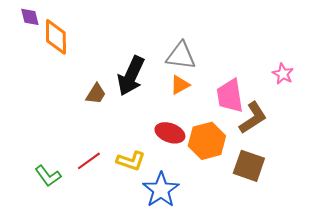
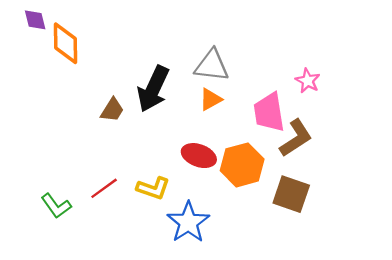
pink star: (283, 74) -> (308, 81), moved

